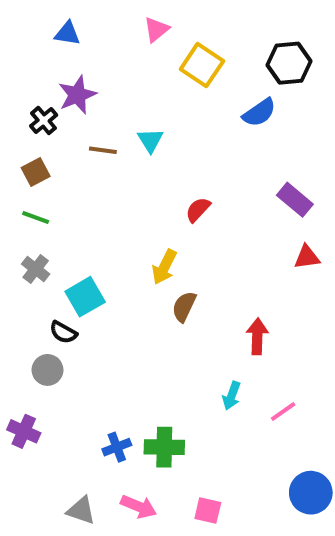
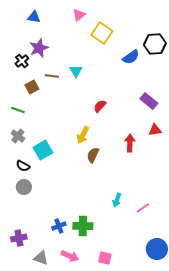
black hexagon: (289, 63) -> (155, 44), moved
brown square: (36, 172) -> (32, 87), moved
black semicircle: (63, 332) -> (23, 166), moved
red arrow: (257, 336) -> (130, 143), moved
purple cross: (24, 431) -> (19, 238), moved, turned -35

